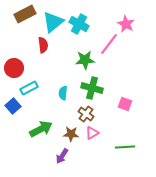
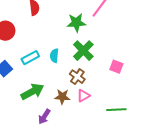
cyan rectangle: (29, 88) -> (30, 58), moved
green cross: (92, 88) -> (83, 51), turned 30
purple arrow: (62, 156) -> (44, 117), moved

